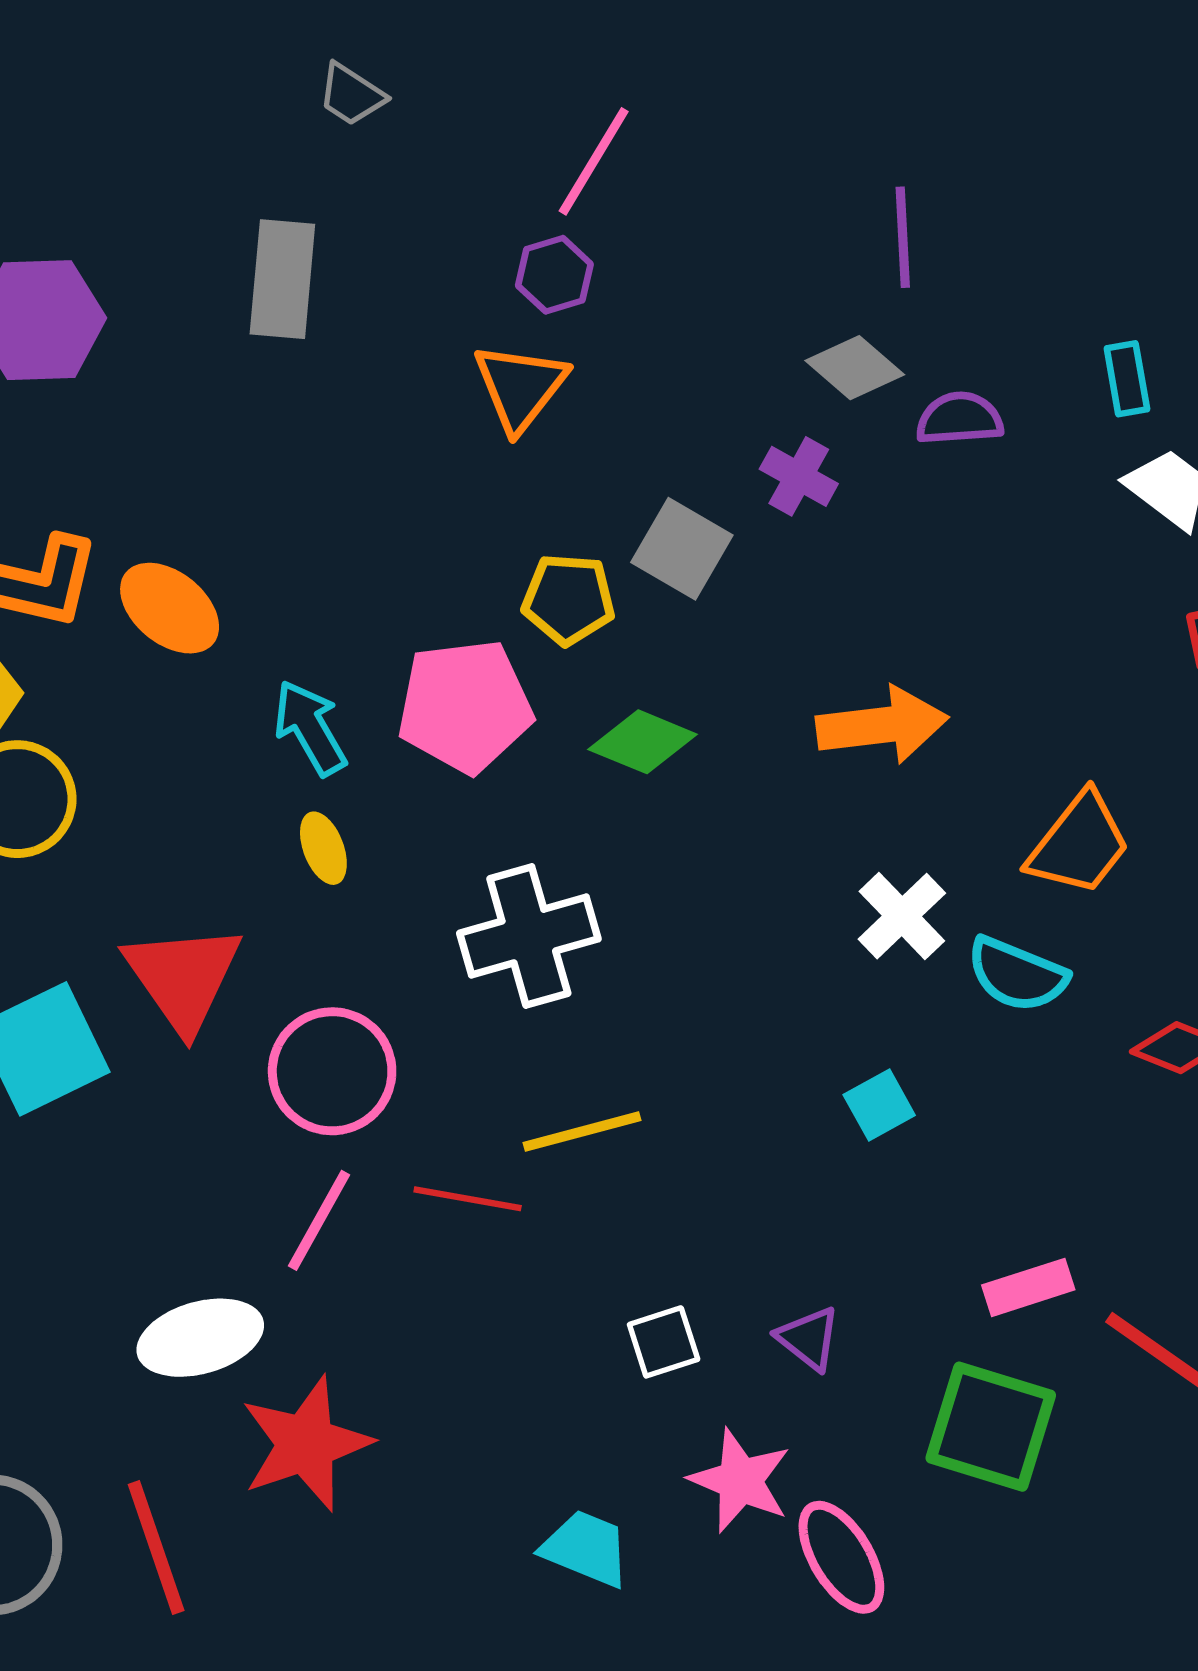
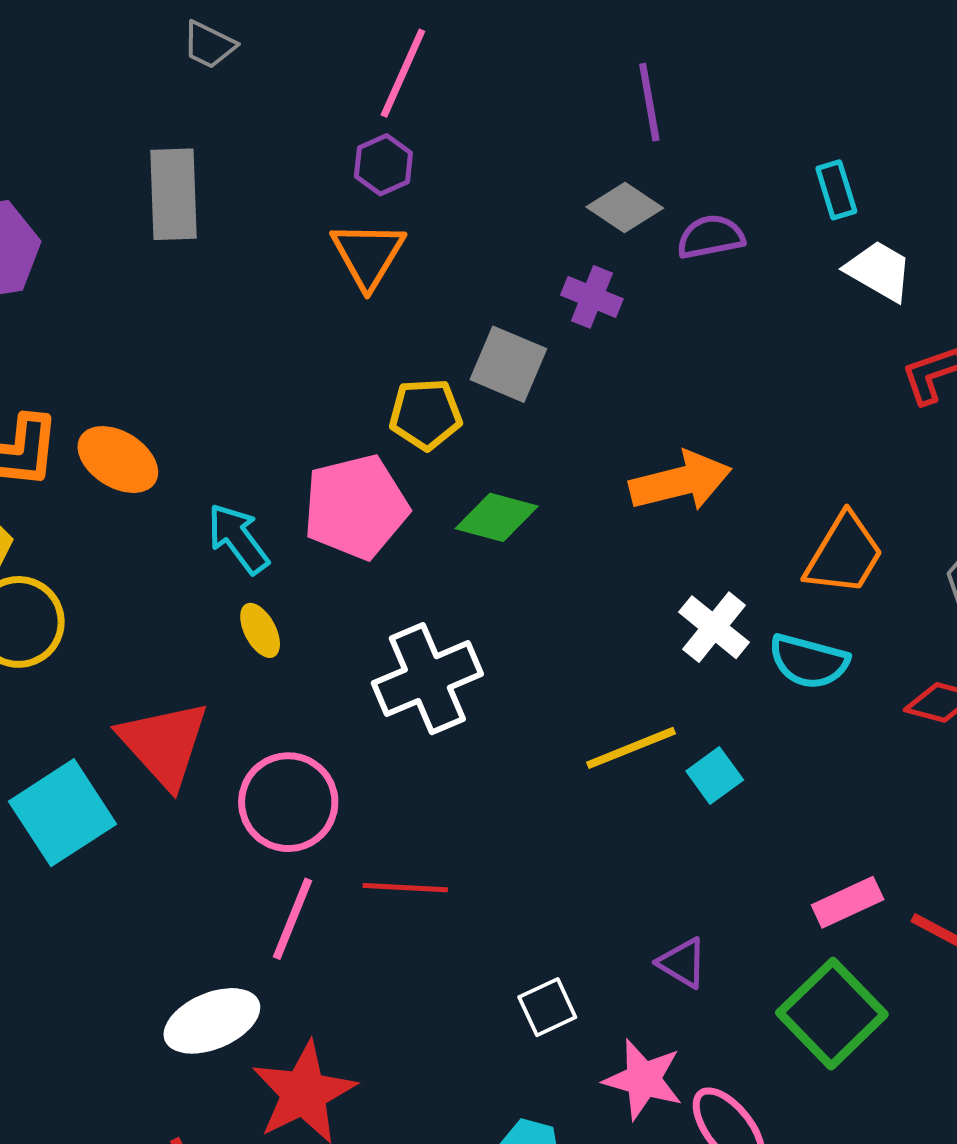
yellow line: (582, 1131) -> (631, 748), moved
white square: (664, 1342) -> (547, 1007), moved
green square: (991, 1427) -> (832, 1014), turned 36

